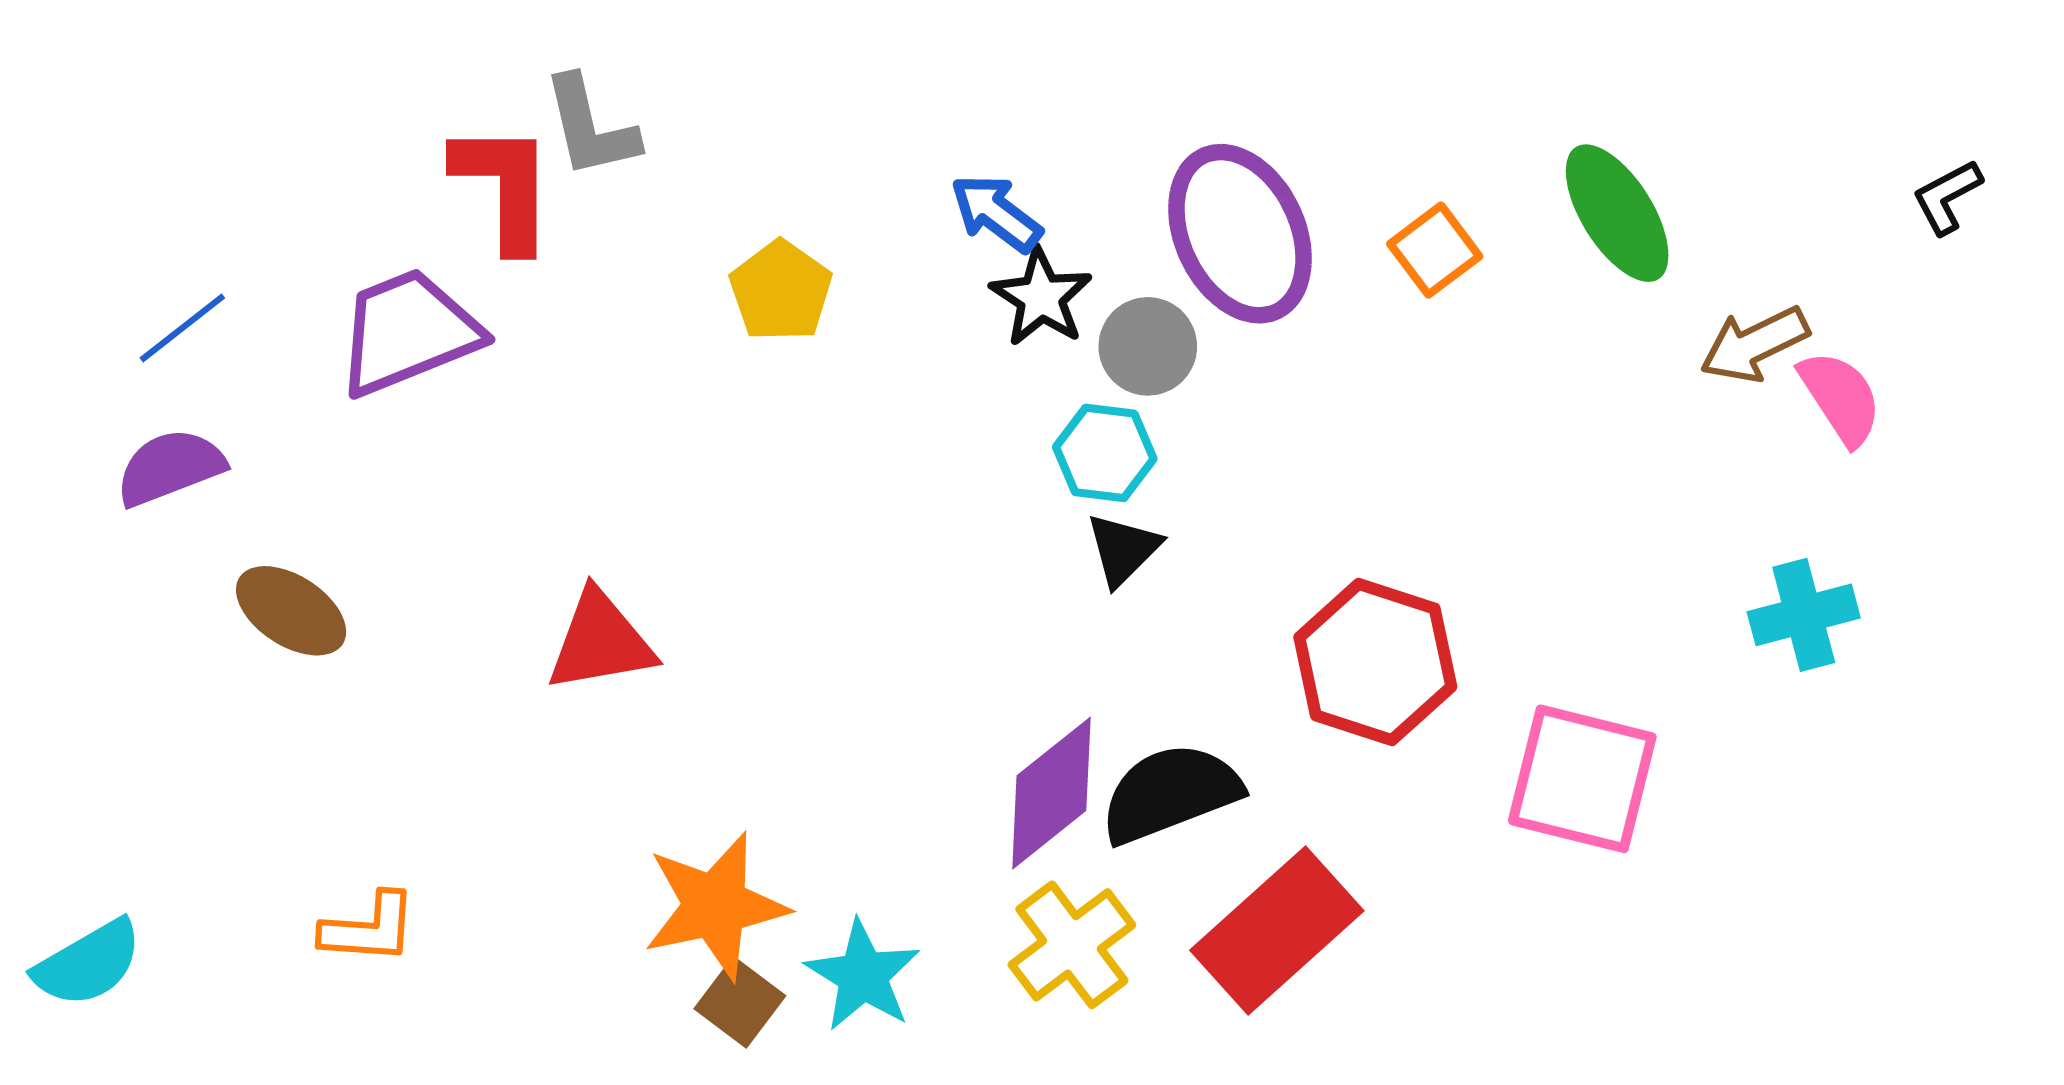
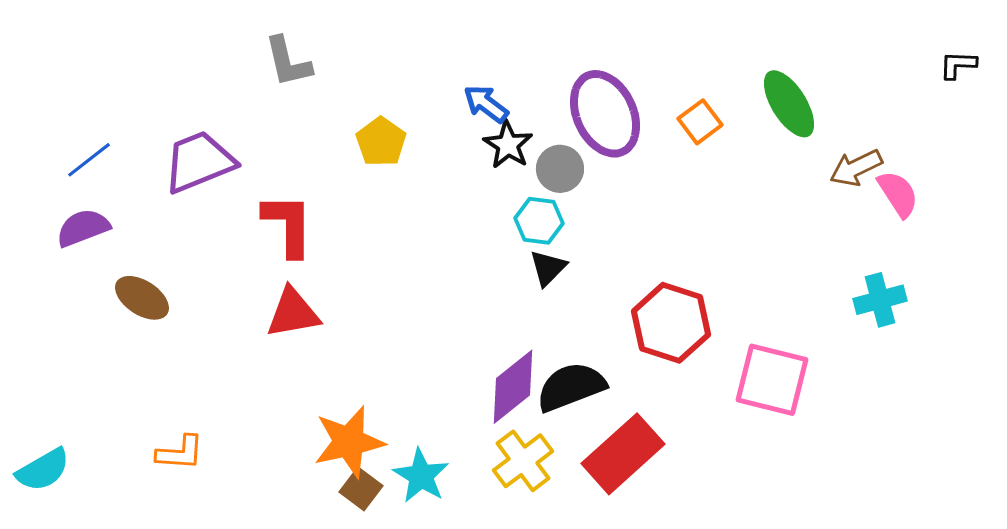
red L-shape: (504, 187) -> (288, 225), moved
black L-shape: (1947, 197) -> (958, 65), moved, turned 30

